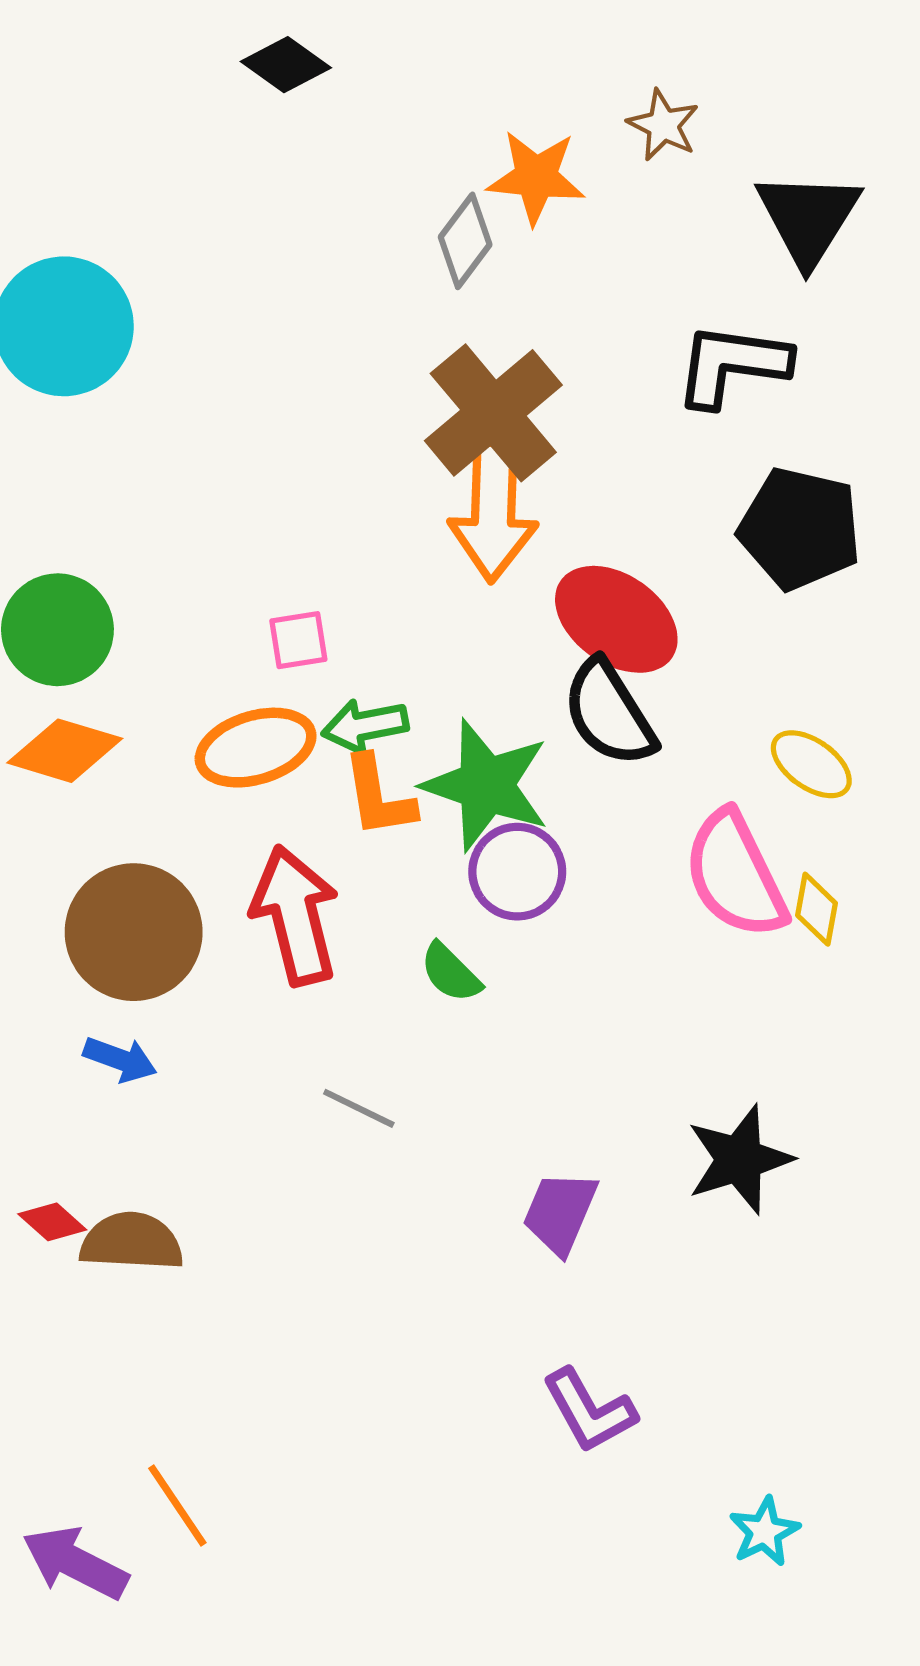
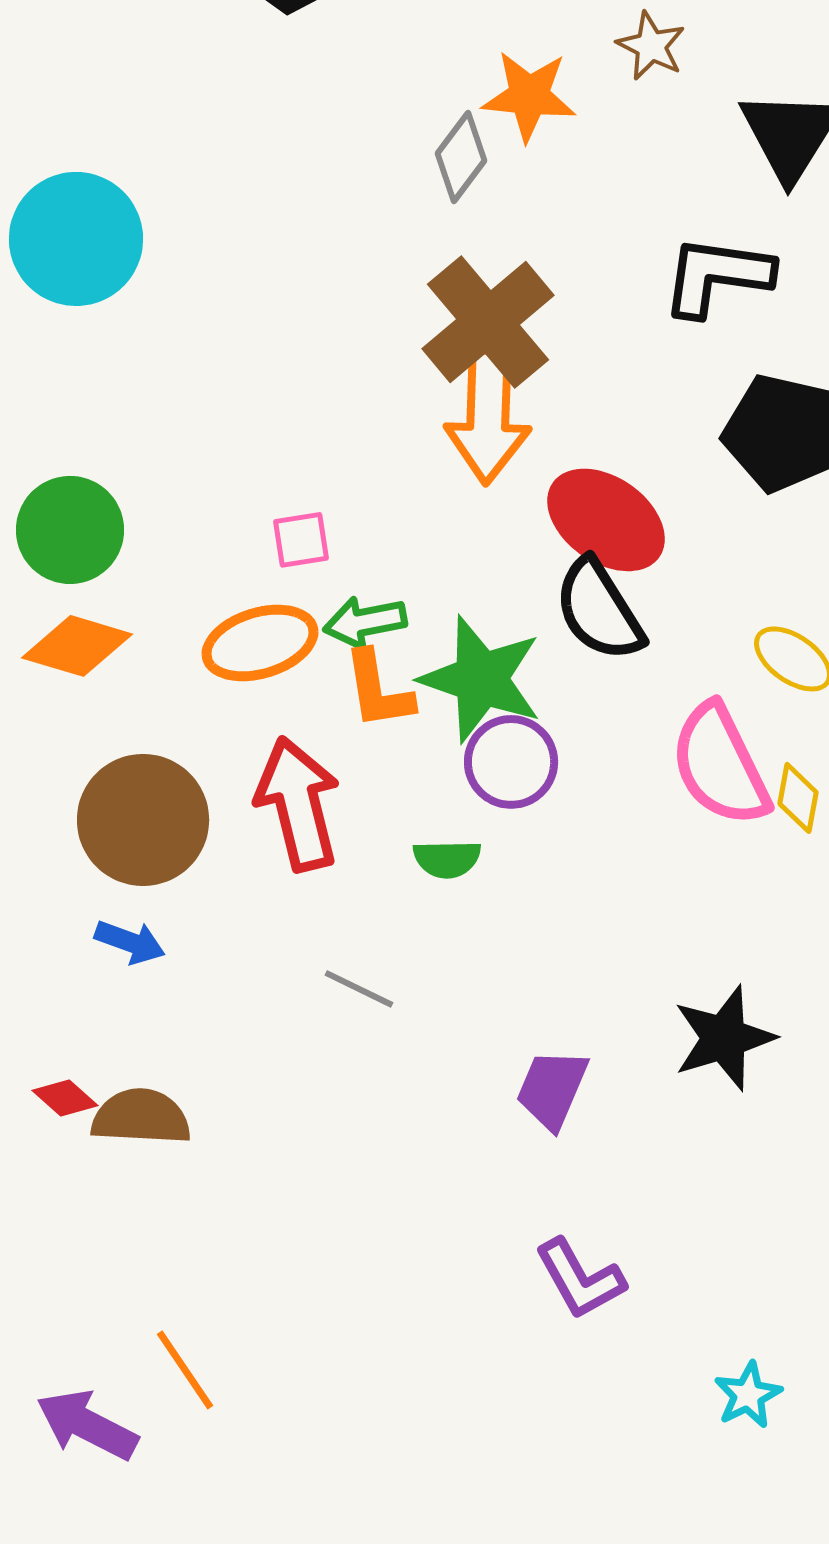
green semicircle: (451, 973) -> (447, 859), turned -46

